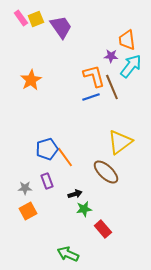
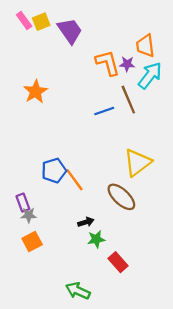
orange L-shape: (94, 76) -> (108, 63), moved
purple rectangle: (47, 181) -> (23, 203), moved

